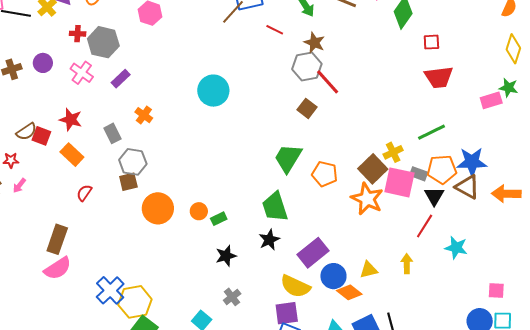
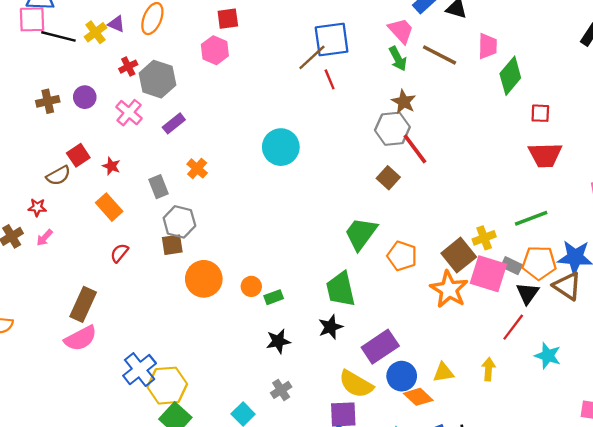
red line: (275, 30) -> (330, 79), moved, turned 36
red cross: (78, 34) -> (128, 67), turned -35
red star: (71, 120) -> (111, 166), size x0.7
red square: (41, 136) -> (78, 155), moved, turned 30

